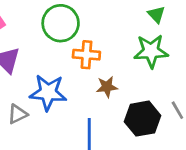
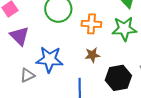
orange cross: (86, 55) -> (91, 24), moved

